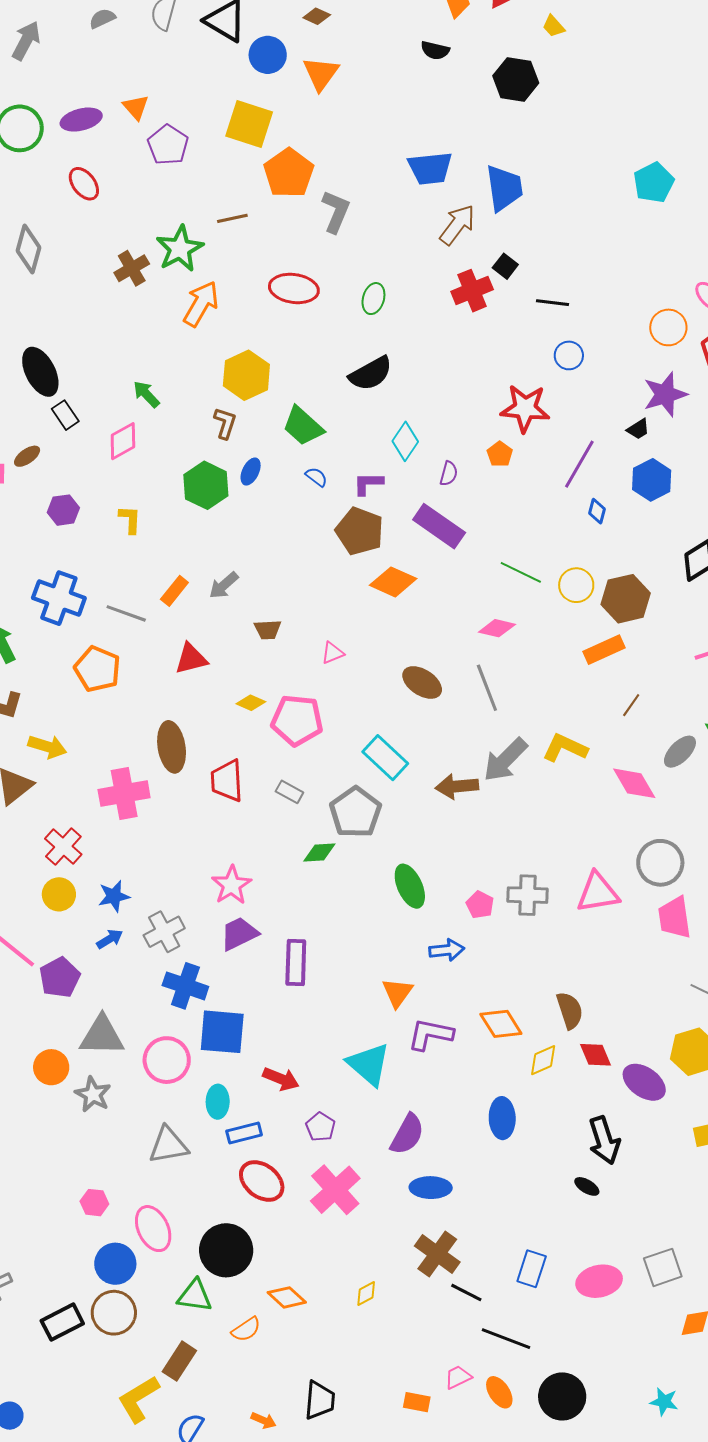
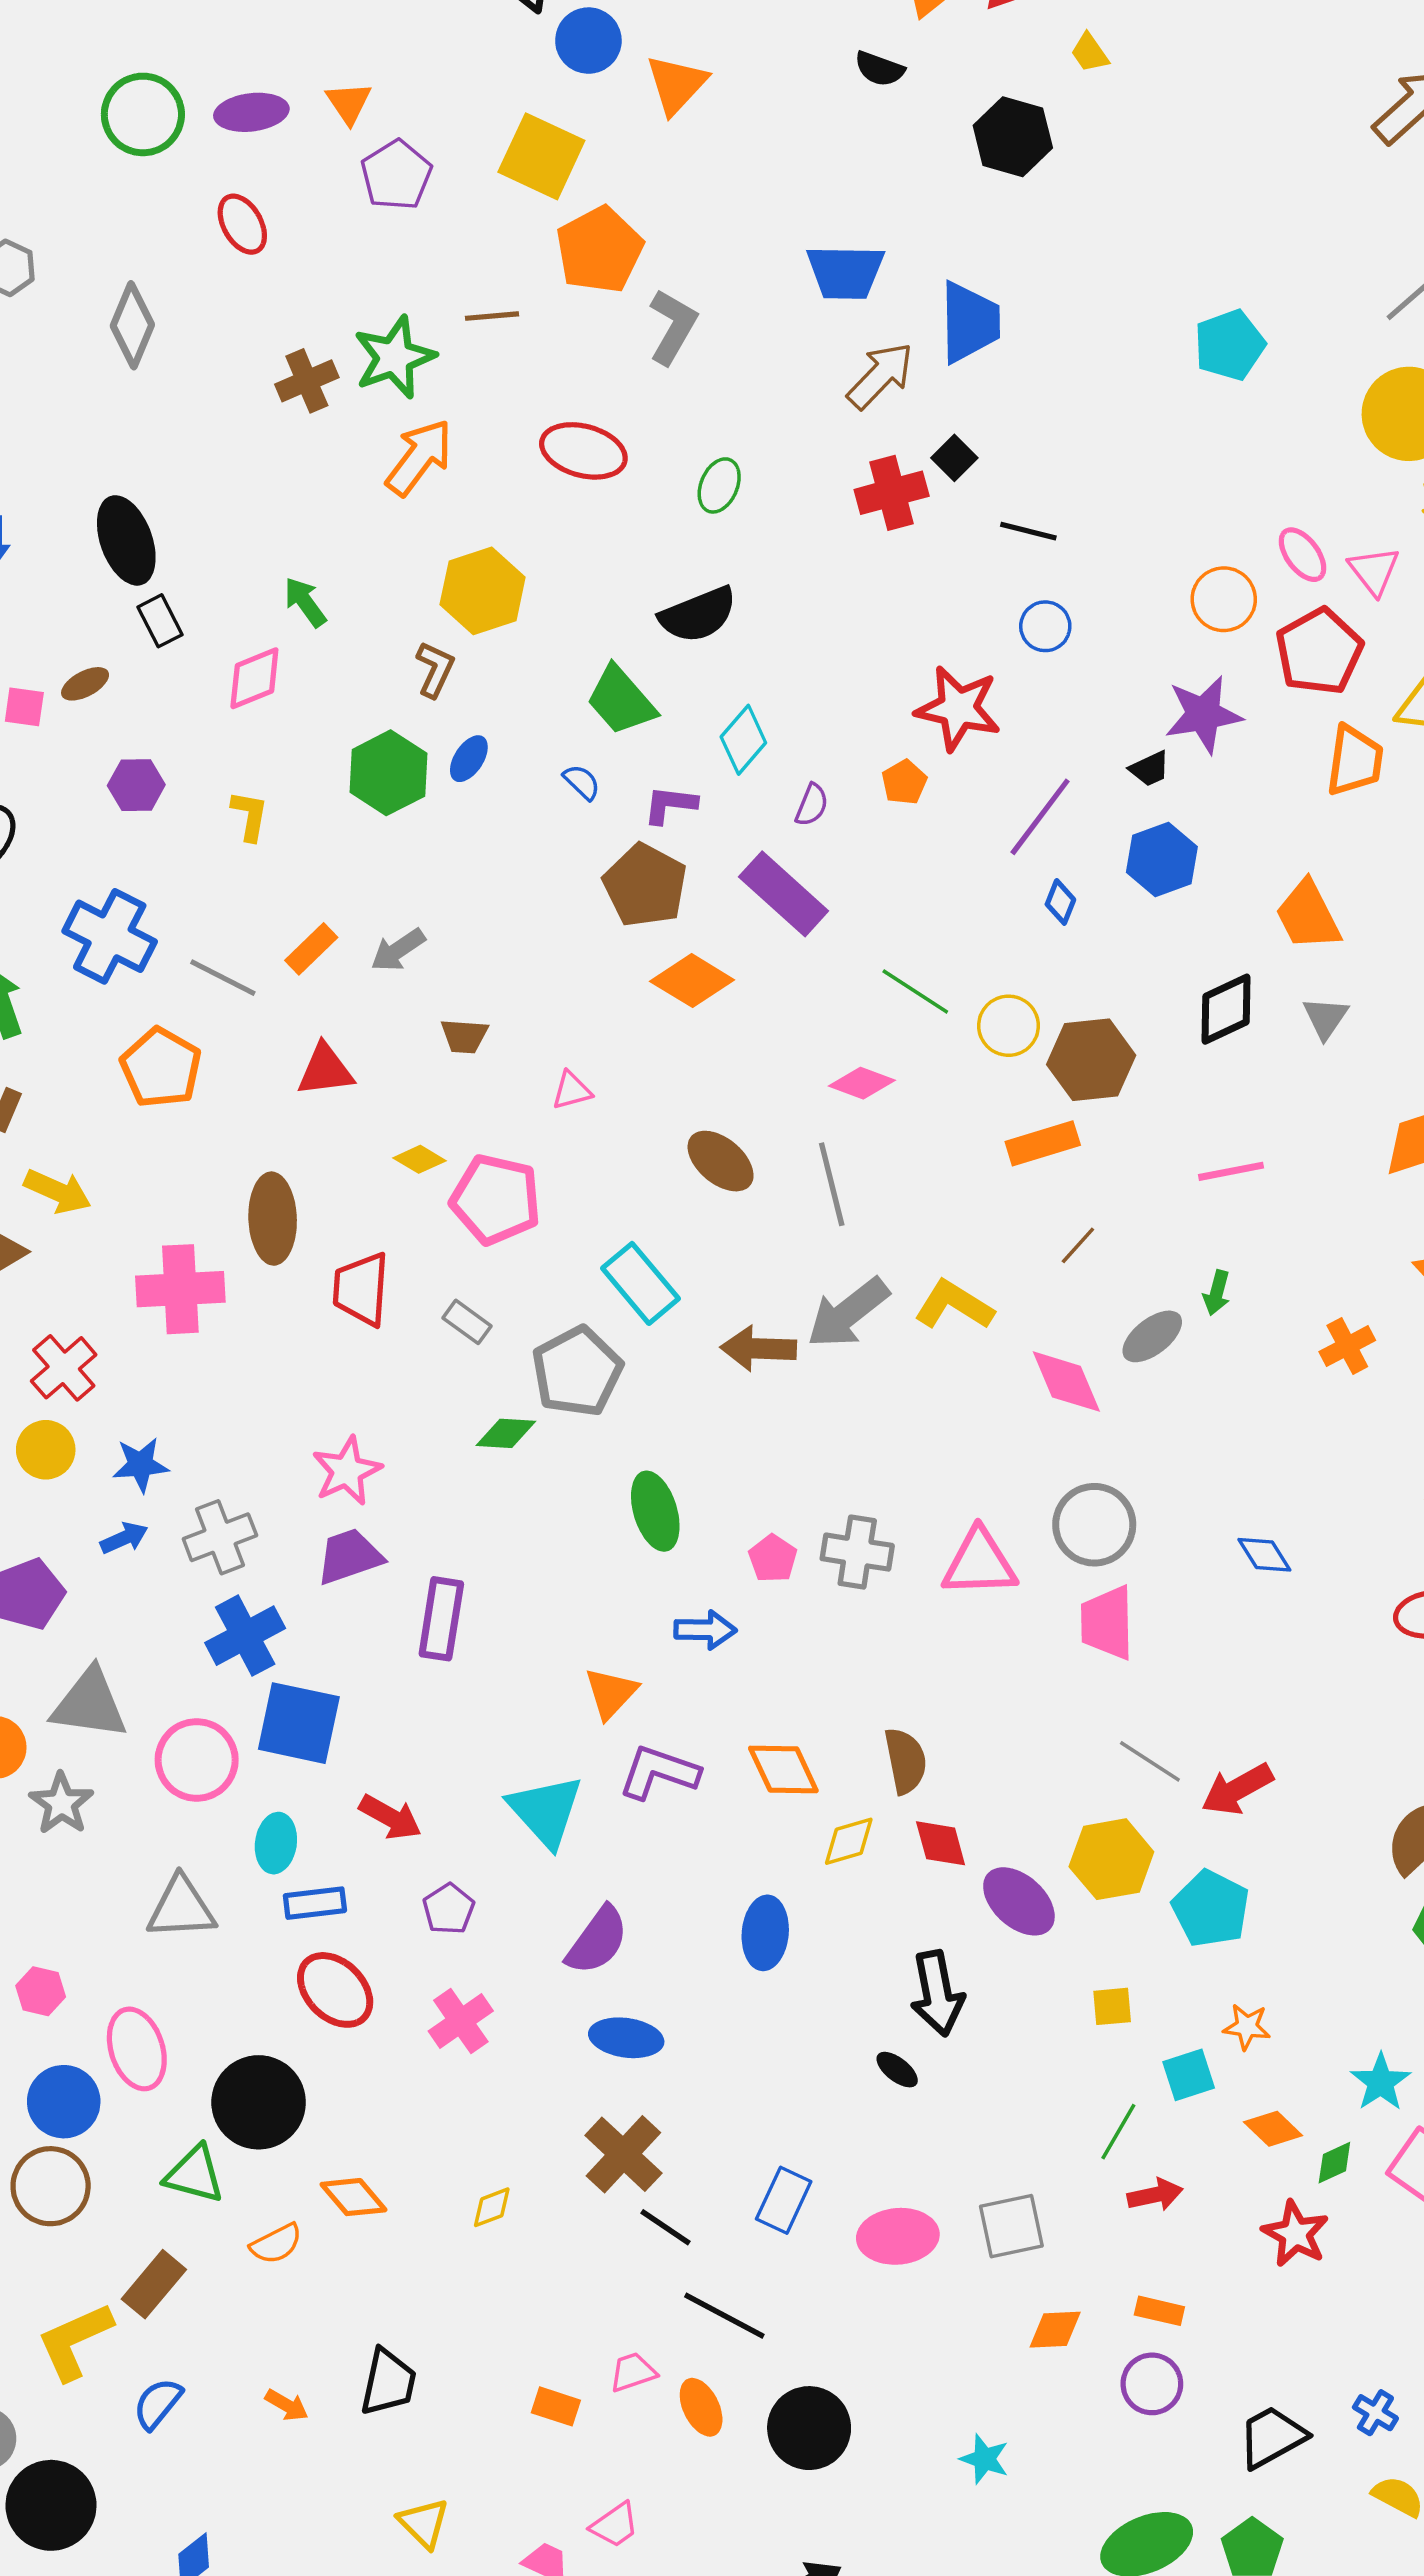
green trapezoid: (303, 426) -> (621, 700), moved
blue cross: (185, 986) -> (245, 1636), turned 36
pink cross: (335, 1190) -> (461, 2021), size x0.7

